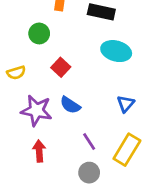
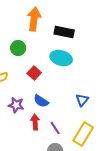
cyan ellipse: (116, 51) -> (61, 58), moved
purple star: (36, 110) -> (16, 105), size x0.7
red arrow: (39, 151) -> (35, 122), moved

